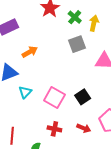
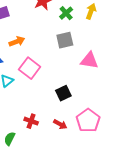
yellow arrow: (94, 23) -> (91, 11), moved
pink square: (54, 97) -> (30, 68), moved

